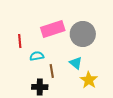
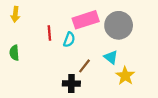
cyan semicircle: (37, 56) -> (69, 40), moved, turned 120
brown line: (52, 71) -> (85, 66), turned 48

